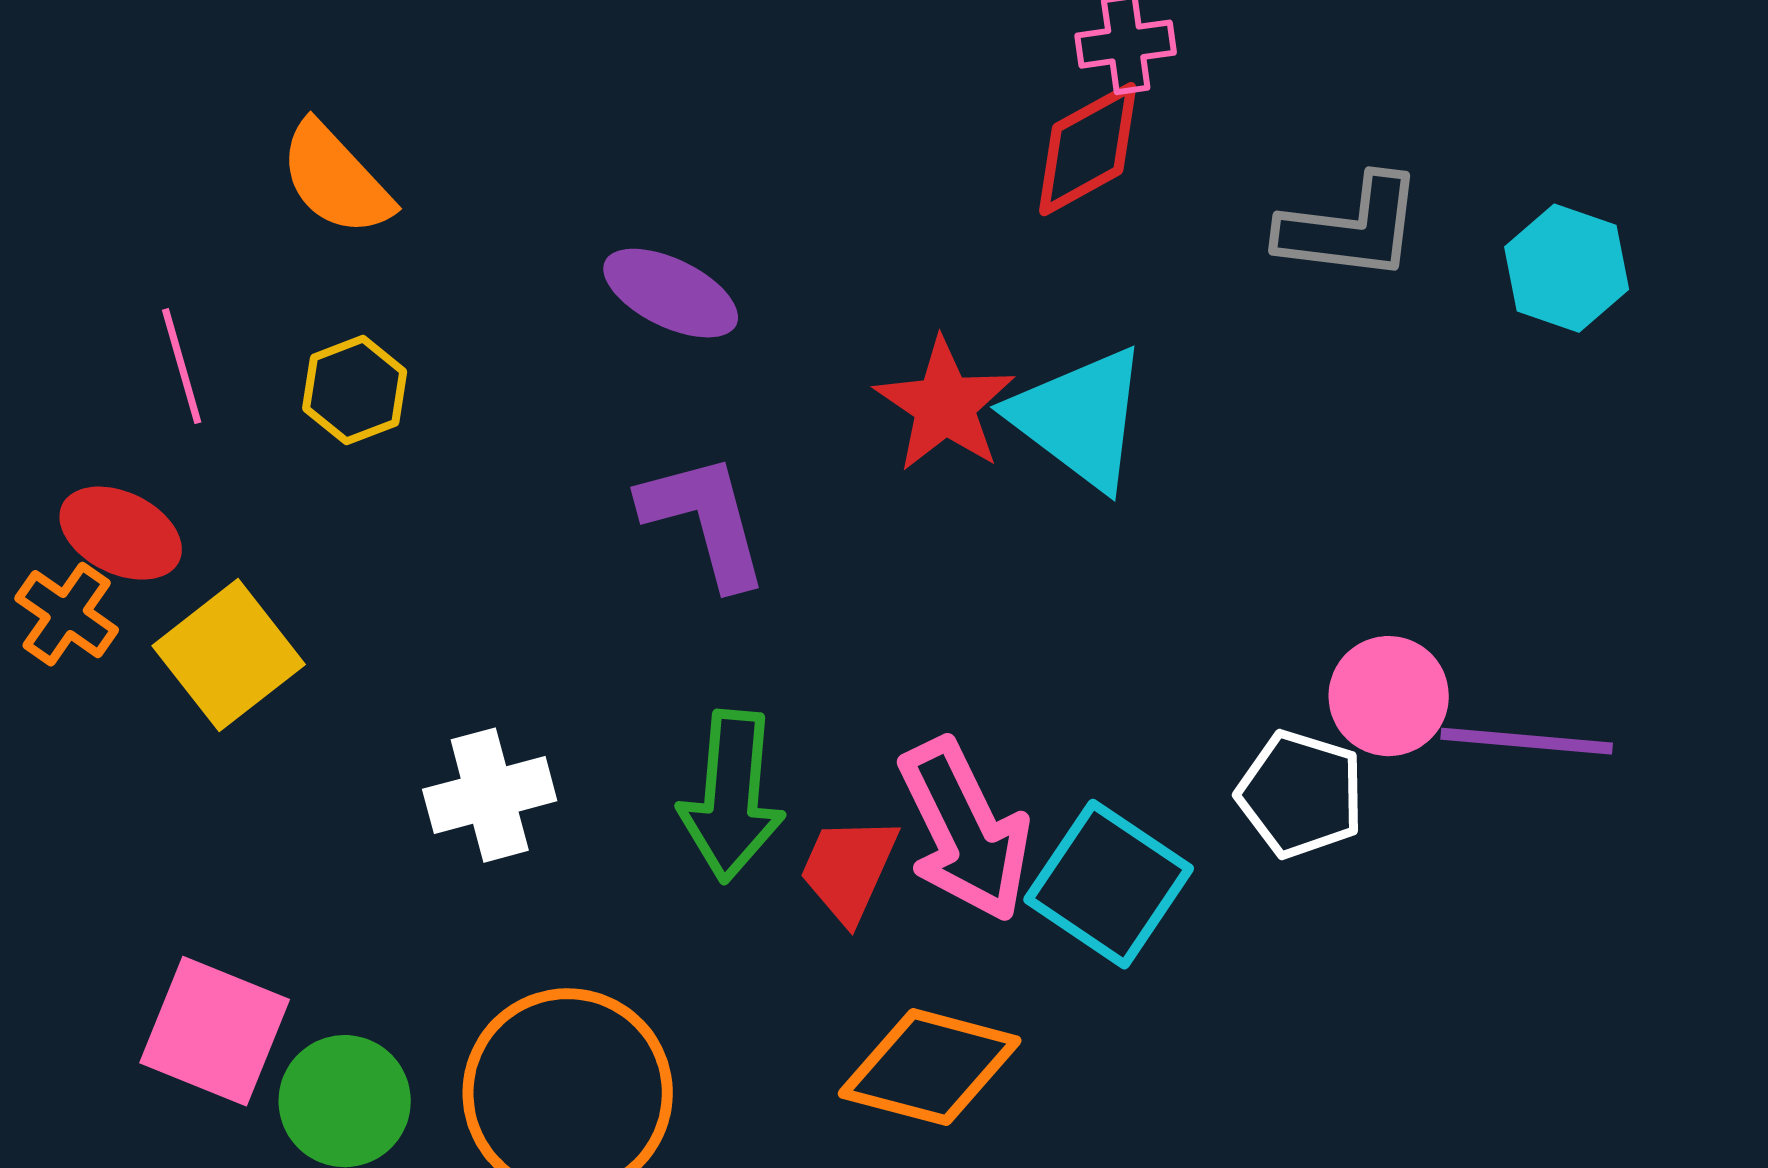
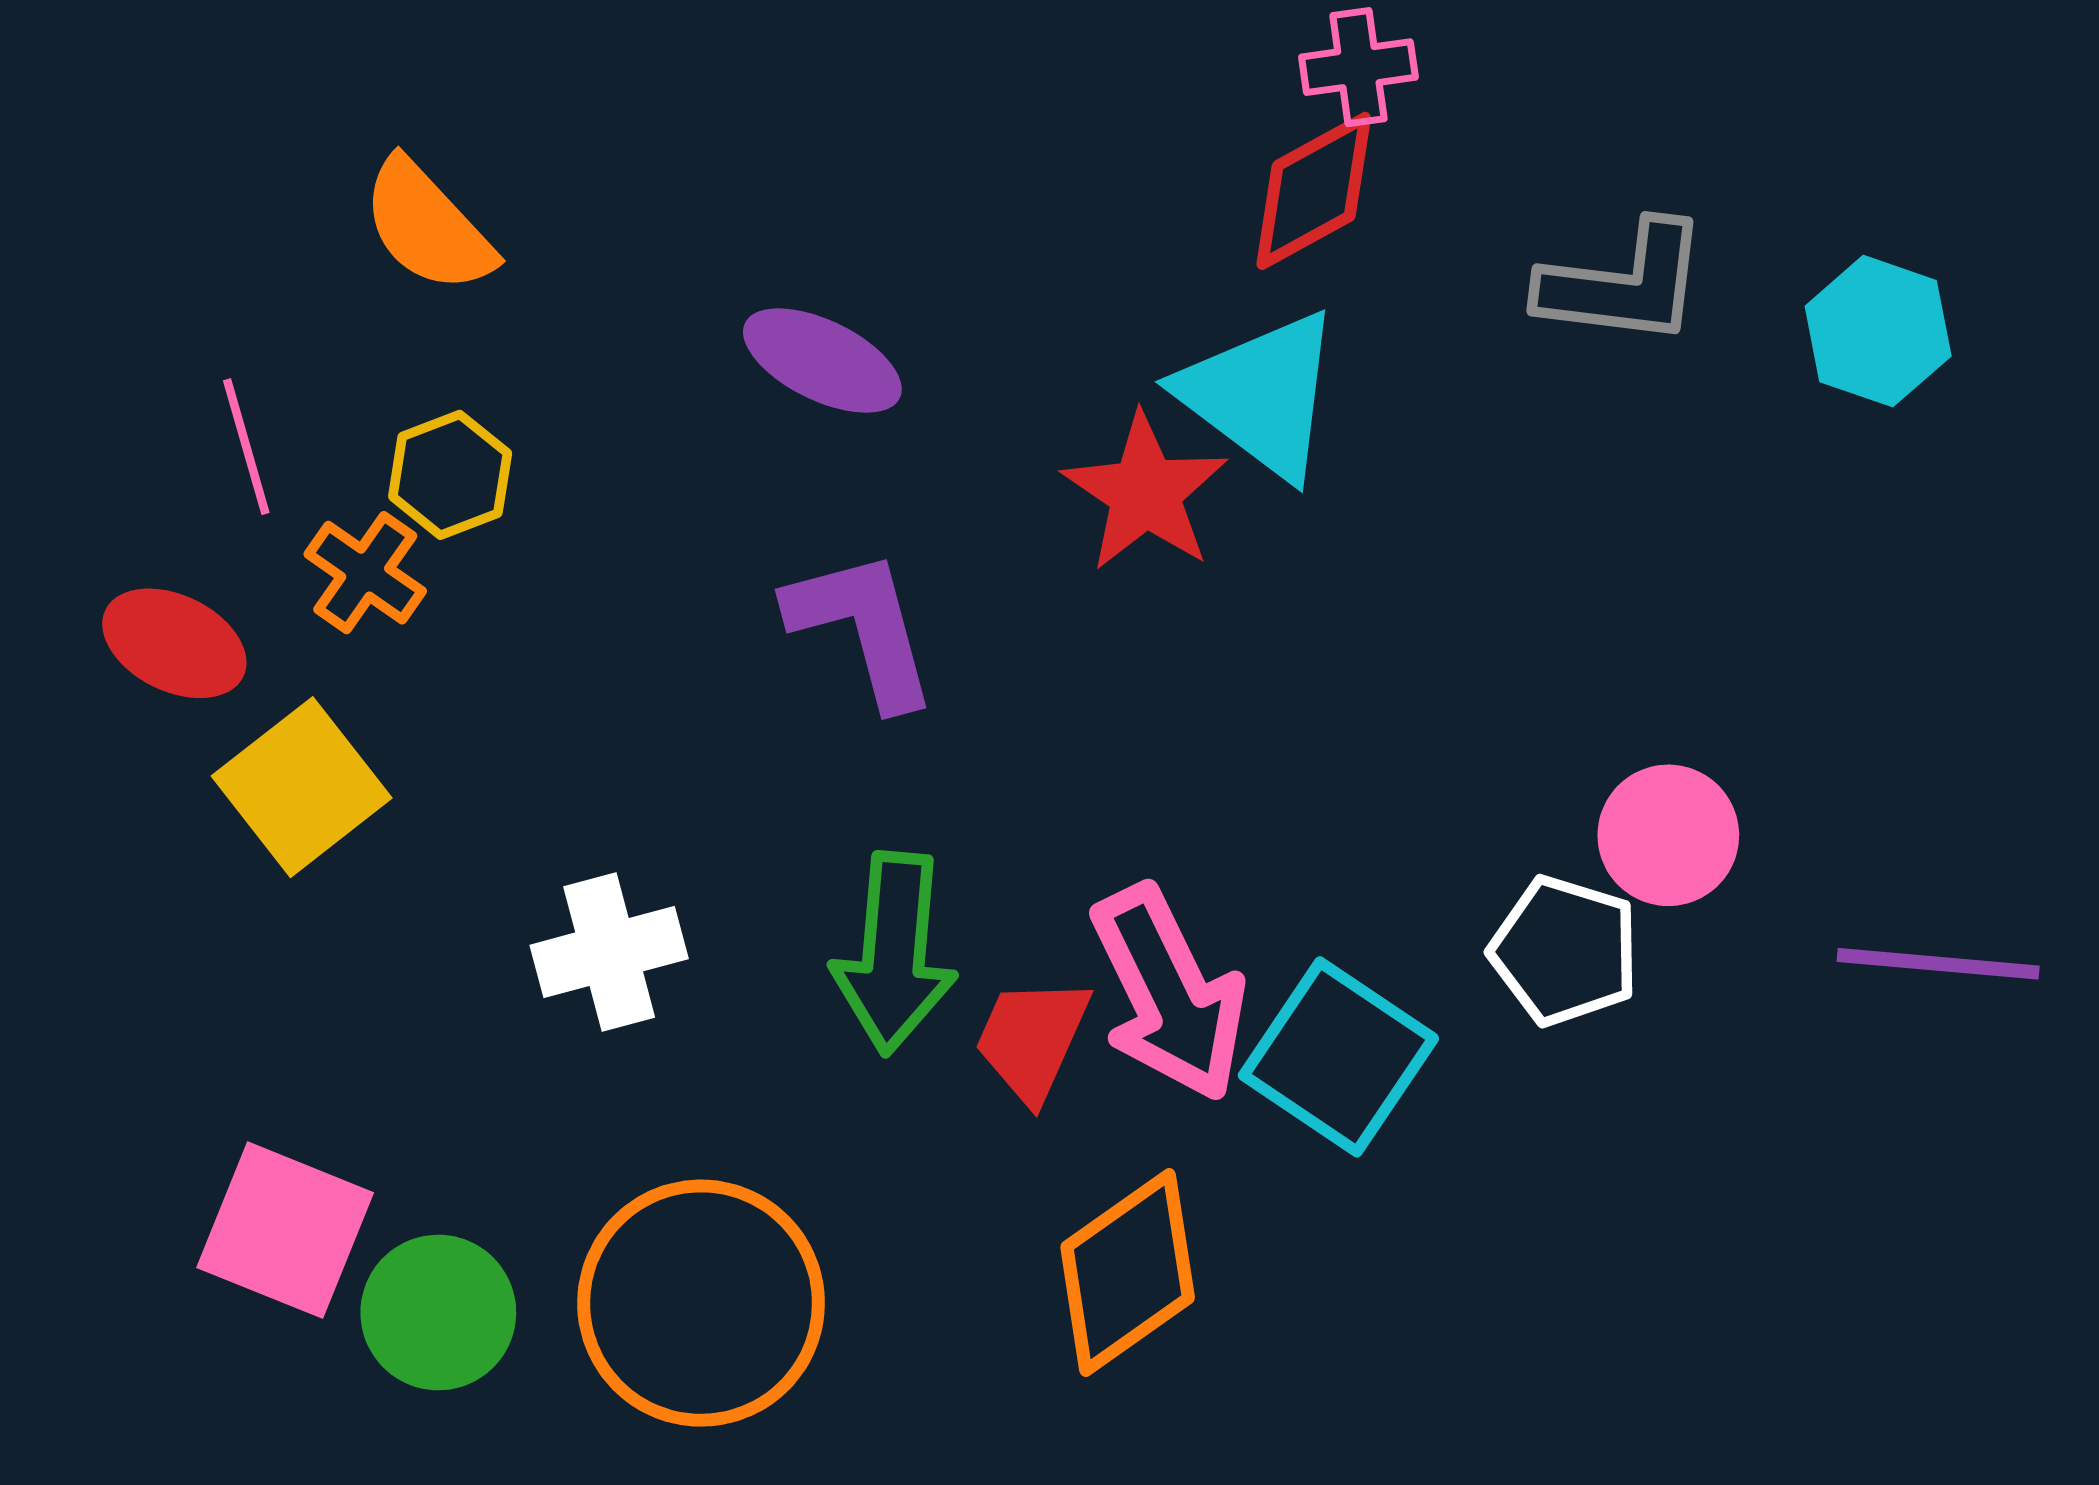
cyan triangle: (1080, 418) -> (1261, 395), moved
orange cross: (67, 614) -> (365, 573), moved
purple line: (1527, 741) -> (1938, 964), moved
orange diamond: (930, 1067) -> (1128, 1272), turned -50

